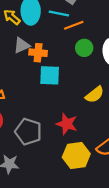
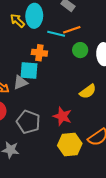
cyan line: (59, 14) -> (56, 34), moved
gray triangle: (22, 45) -> (20, 83), moved
cyan square: (50, 75) -> (29, 71), moved

